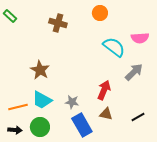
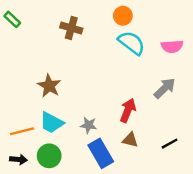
cyan semicircle: (114, 47) -> (131, 43), moved

